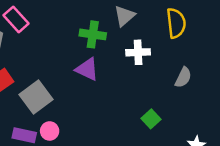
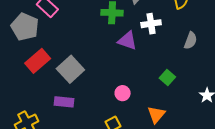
purple triangle: (87, 69) -> (127, 41), moved
pink circle: (50, 131) -> (123, 93), moved

